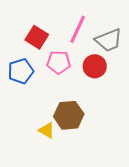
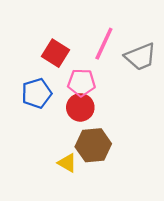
red circle: (95, 66) -> (80, 107), moved

